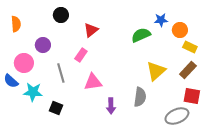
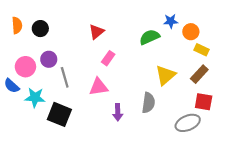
black circle: (61, 15) -> (40, 29), moved
purple circle: (43, 45) -> (49, 59), moved
pink rectangle: (81, 55) -> (108, 58), moved
black square: (56, 108) -> (59, 114), size x1.6

